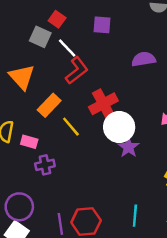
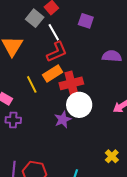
orange rectangle: (49, 105) -> (53, 73), moved
yellow line: (71, 127) -> (32, 84), moved
purple star: (128, 147) -> (63, 120), moved

